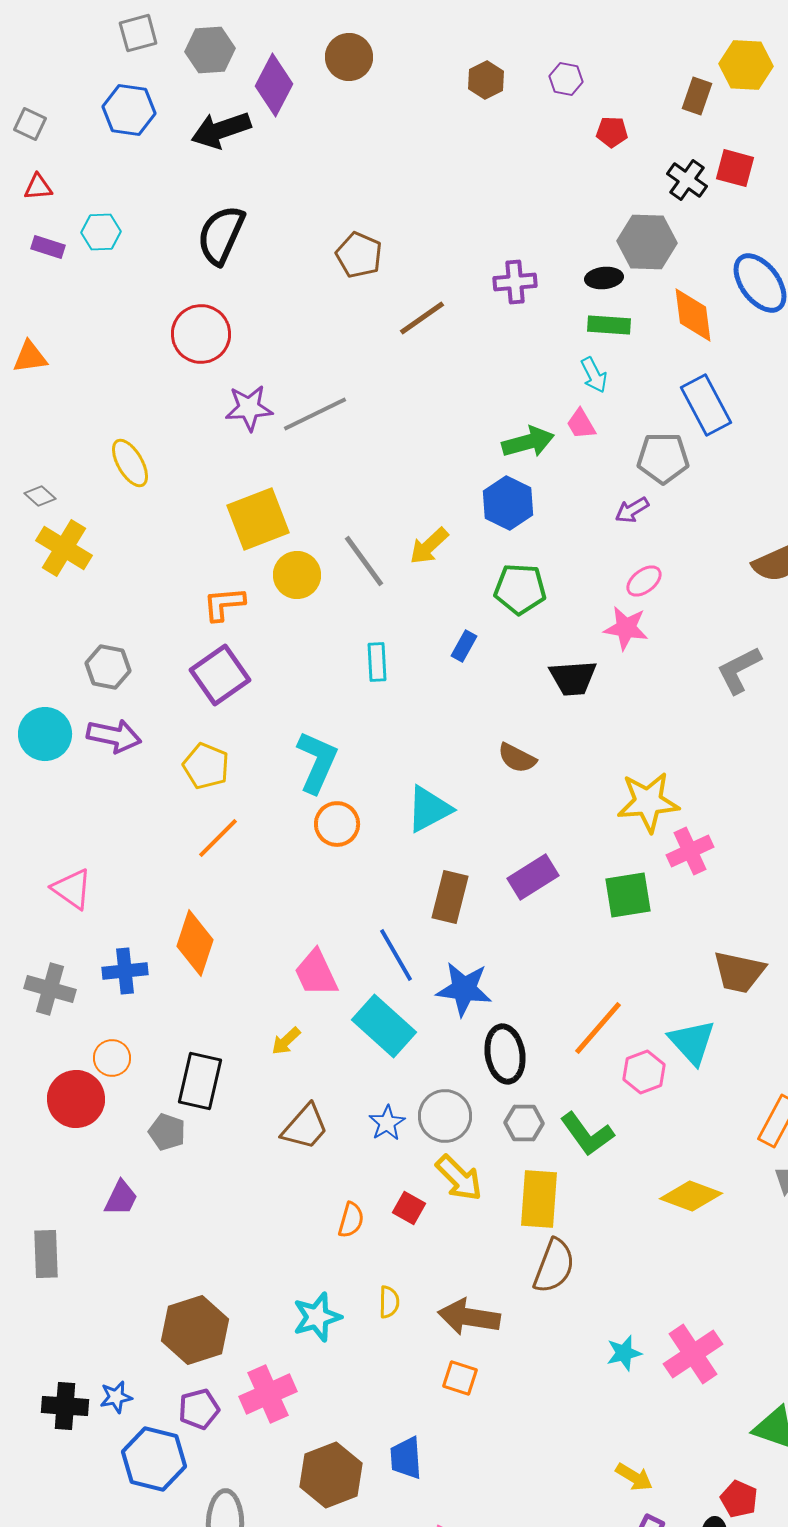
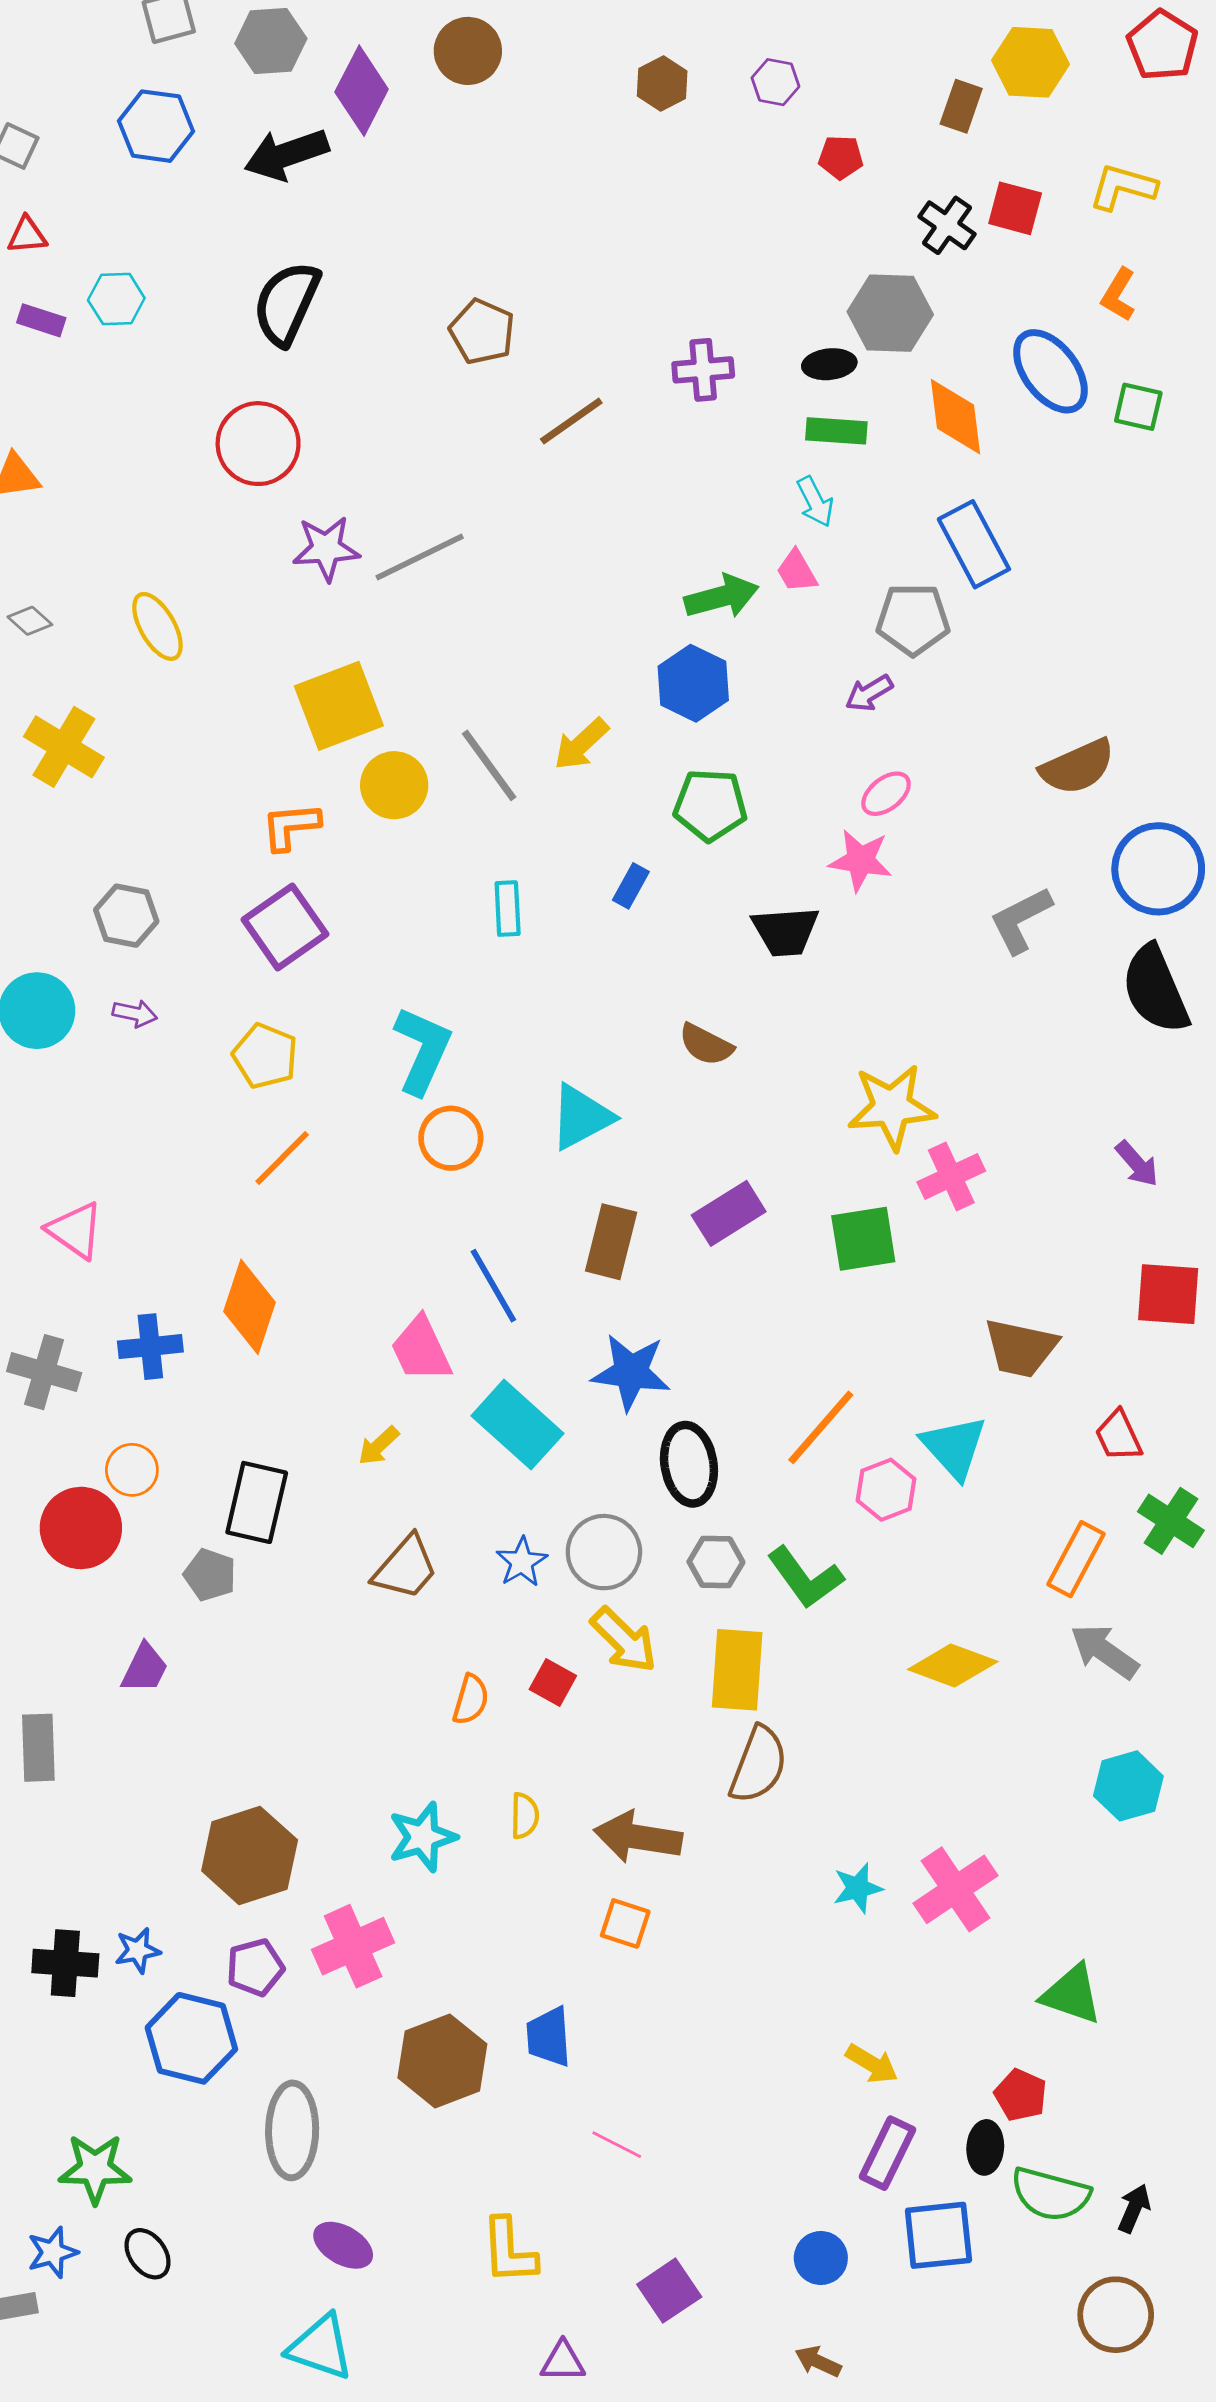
gray diamond: (40, 496) -> (30, 621), moved
purple arrow: (114, 736) -> (135, 1013), size x0.6
blue line: (396, 955) -> (493, 1286), moved

